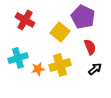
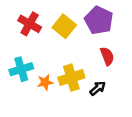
yellow square: (60, 32) -> (64, 26), moved
black arrow: (95, 69) -> (98, 88), moved

